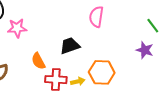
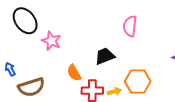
pink star: (17, 28) -> (51, 41), turned 30

